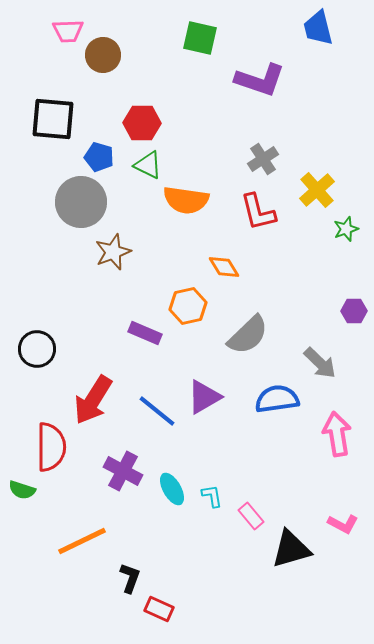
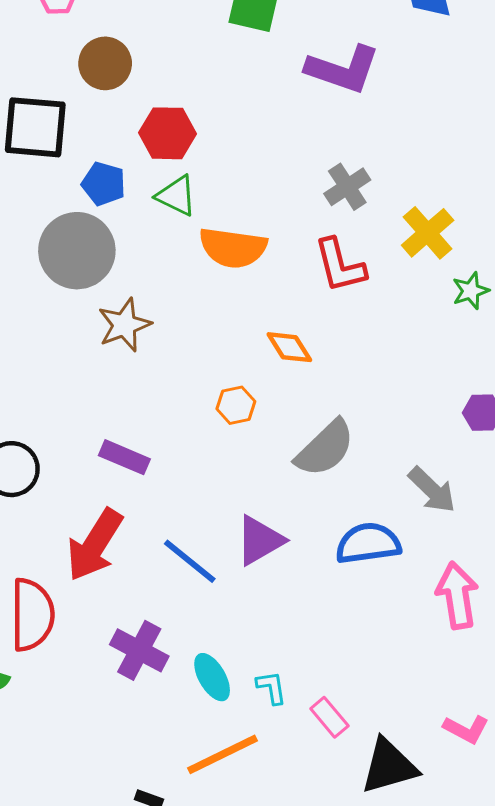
brown circle: (103, 55) -> (105, 63), moved
orange hexagon: (188, 306) -> (236, 405), size x0.7
purple rectangle: (145, 333) -> (124, 457), moved
orange line: (82, 541) -> (222, 754), moved

